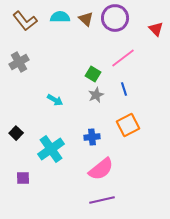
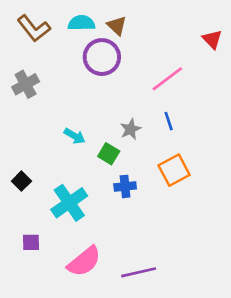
purple circle: (115, 18) -> (102, 57), moved
green square: (93, 74) -> (109, 154), moved
pink semicircle: (101, 169) -> (84, 261), moved

